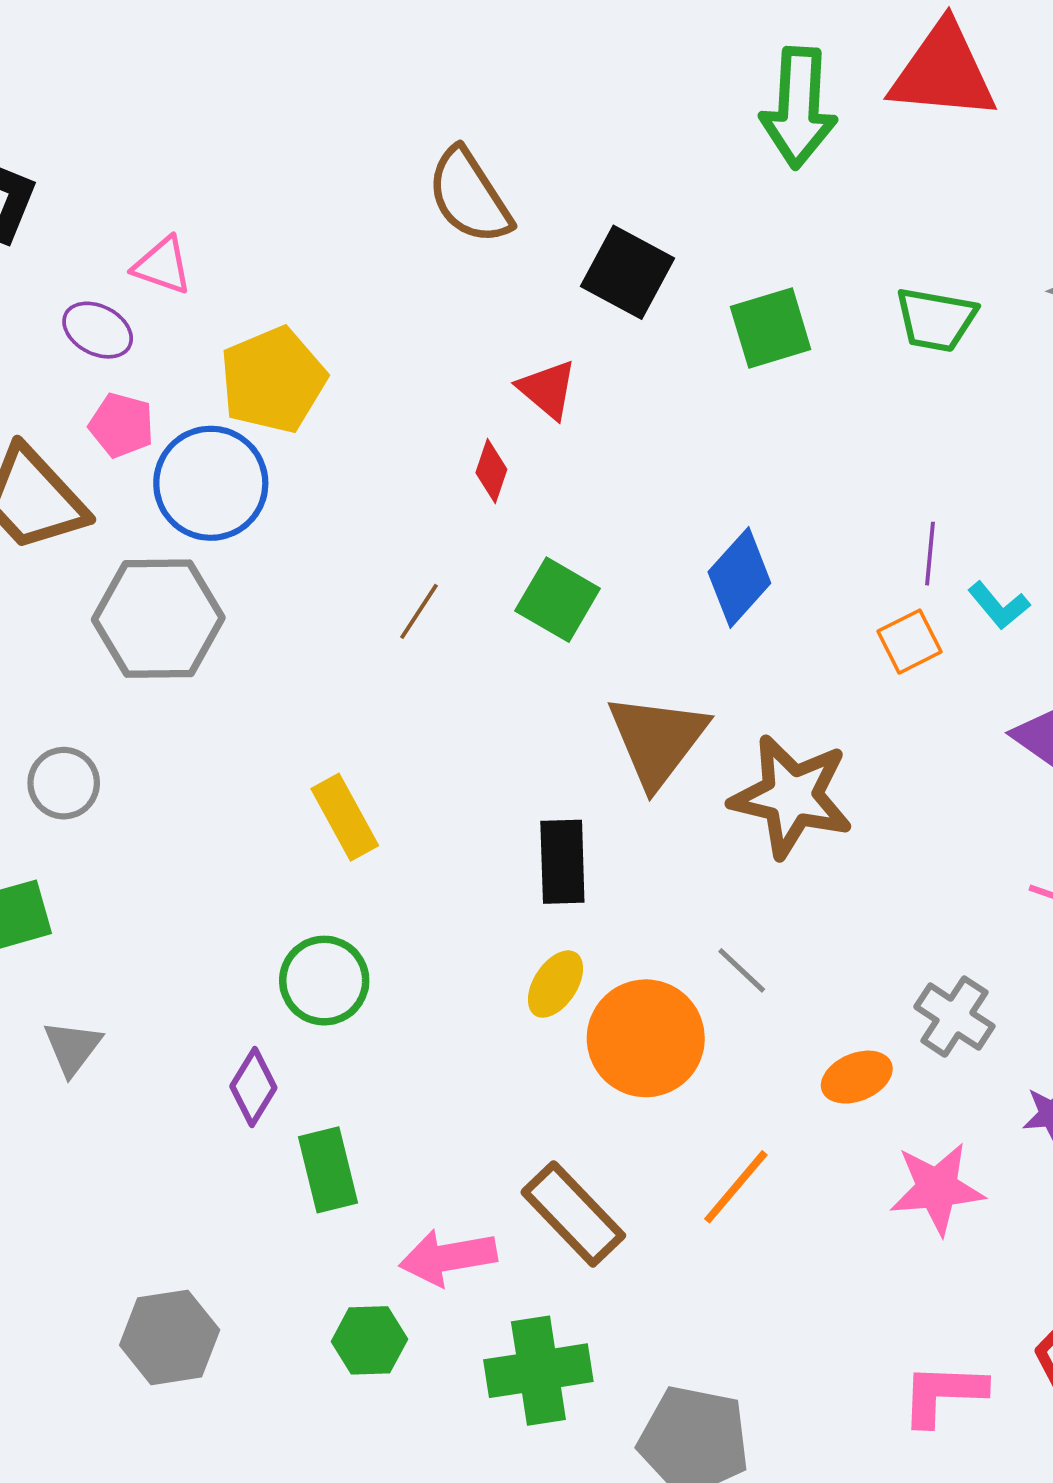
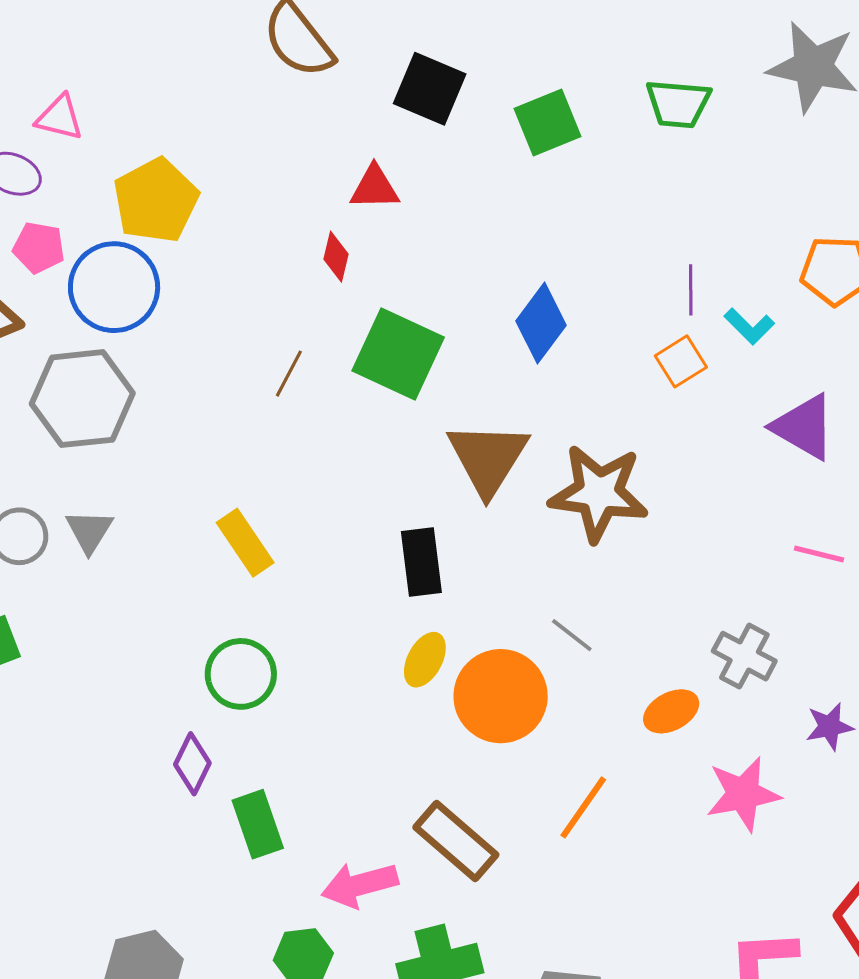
red triangle: (547, 389) -> (375, 188), turned -36
green square: (558, 600) -> (398, 354), size x1.4
gray triangle: (72, 1048) -> (89, 531), moved

